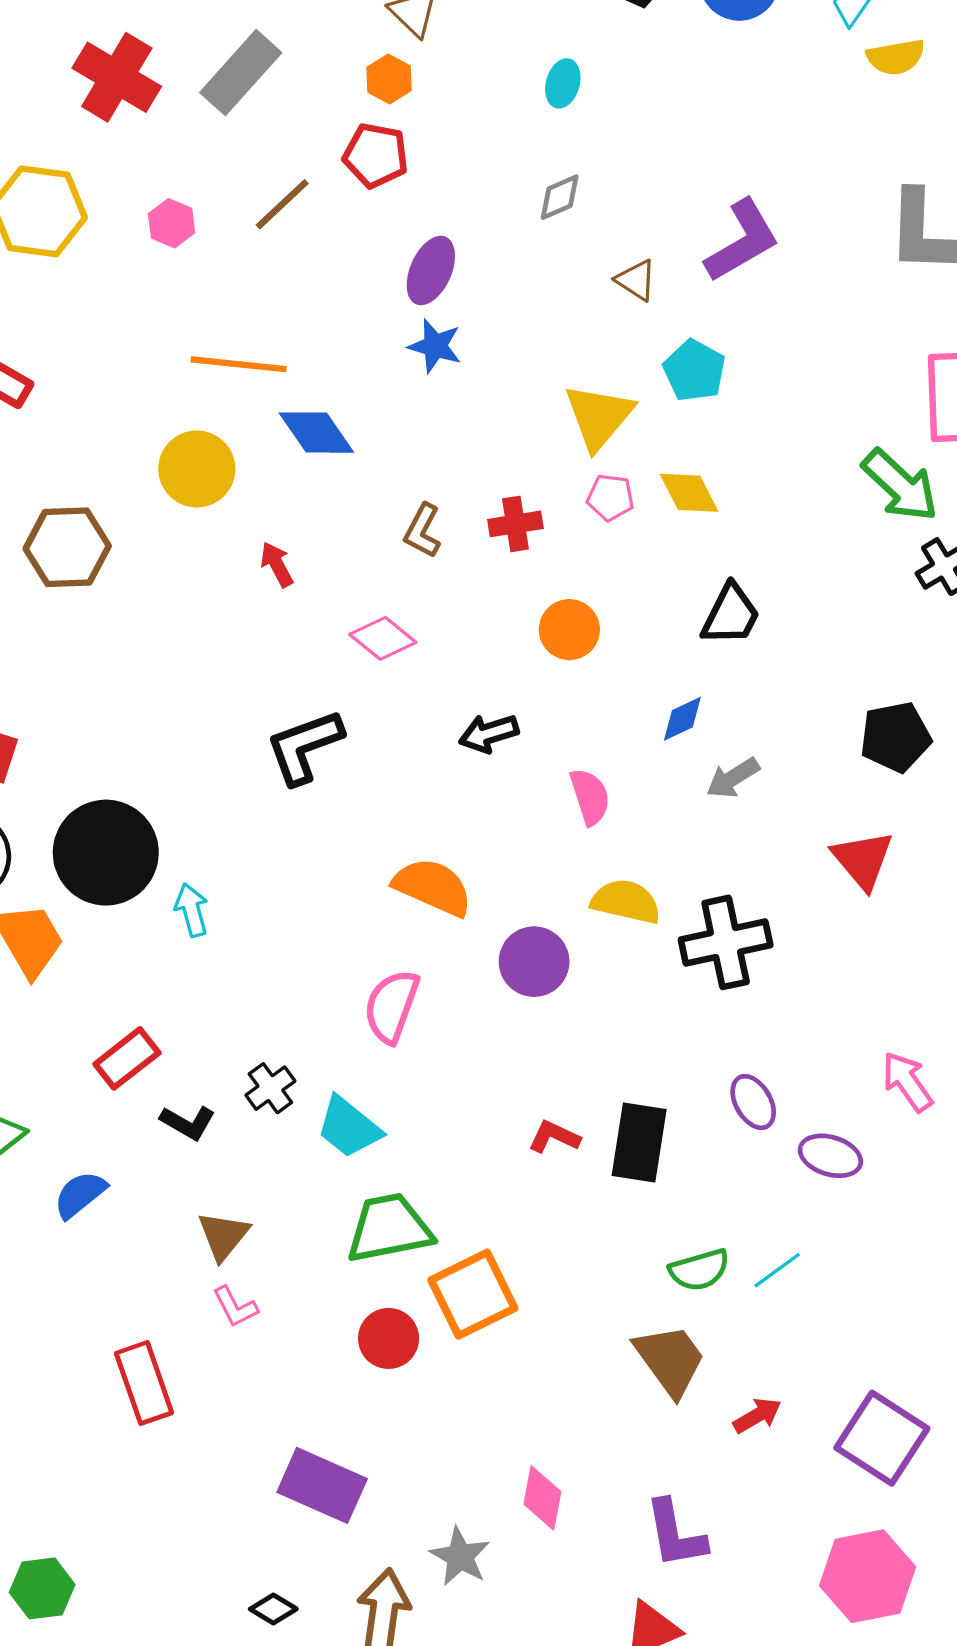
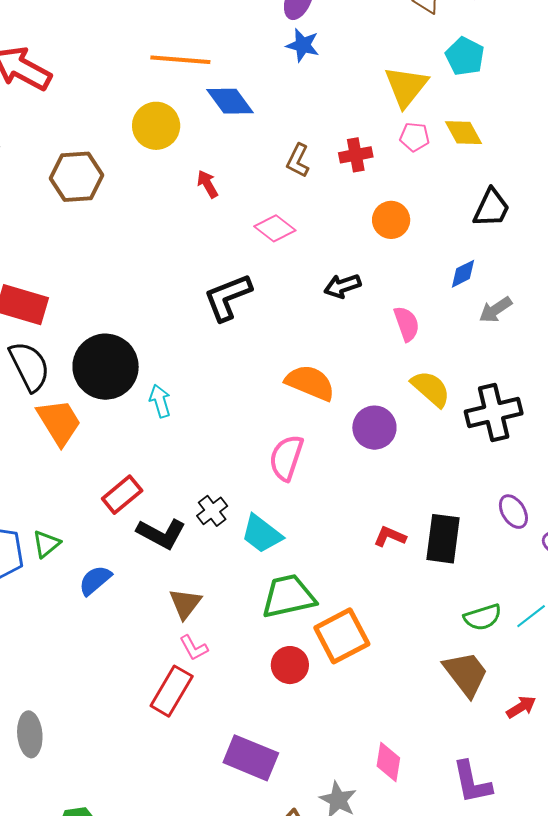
yellow semicircle: (626, 902) -> (431, 389), turned 30
black L-shape: (188, 1123) -> (161, 534), size x1.4
red rectangle: (144, 1383) -> (172, 691), moved, turned 51

